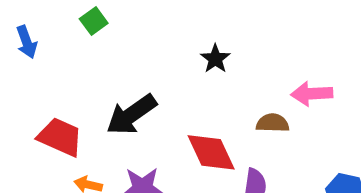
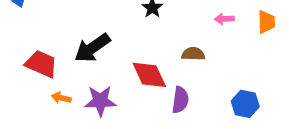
pink arrow: (312, 94) -> (224, 19), moved, size x0.7

